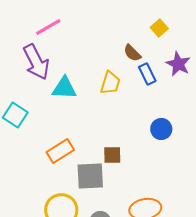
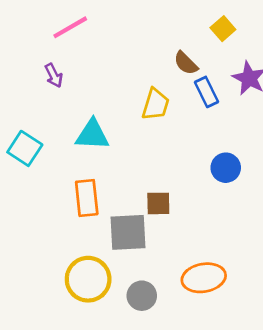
purple arrow: (36, 62) -> (54, 75), size x0.5
cyan triangle: (64, 88) -> (92, 135), moved
orange rectangle: (60, 151) -> (87, 198), turned -64

